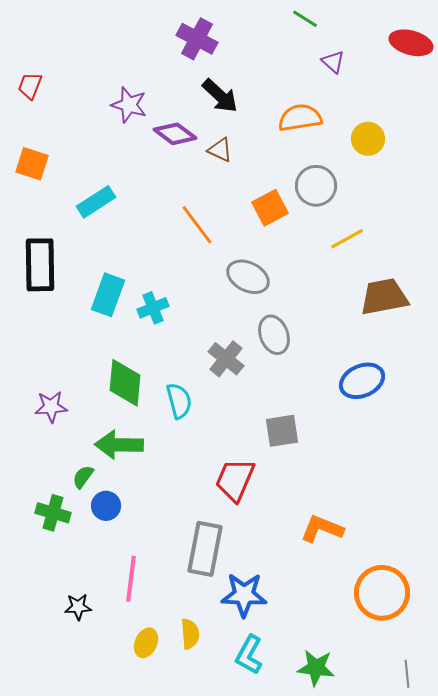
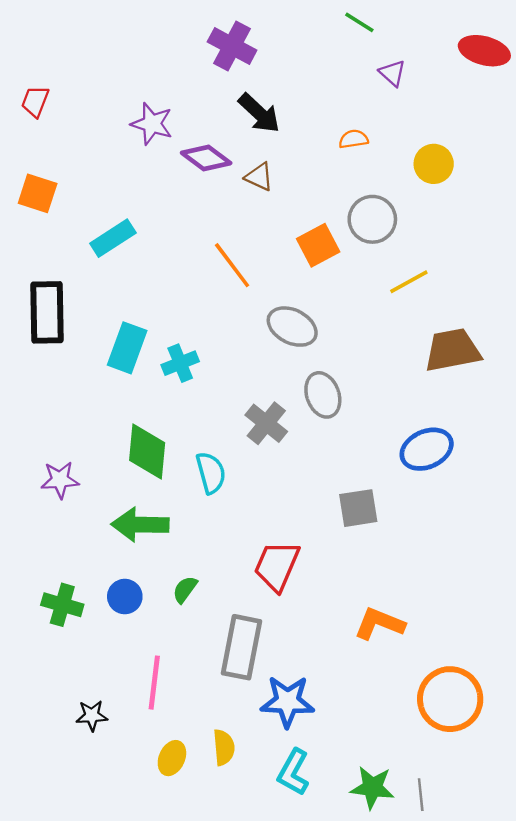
orange semicircle: (300, 118) -> (353, 139), size x0.6
gray square: (282, 431) -> (358, 508), moved
green semicircle: (83, 477) -> (185, 589), moved
gray line: (407, 674) -> (421, 795), moved

